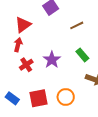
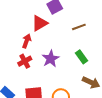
red triangle: (23, 25) -> (40, 23), moved
red arrow: (18, 45) -> (27, 41), moved

